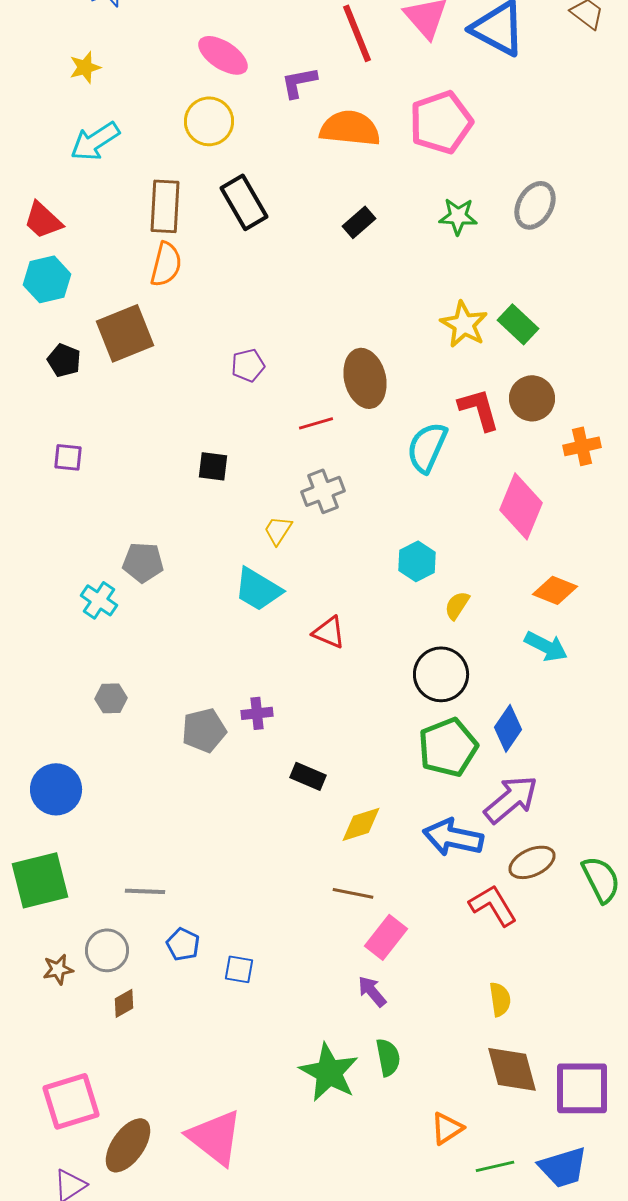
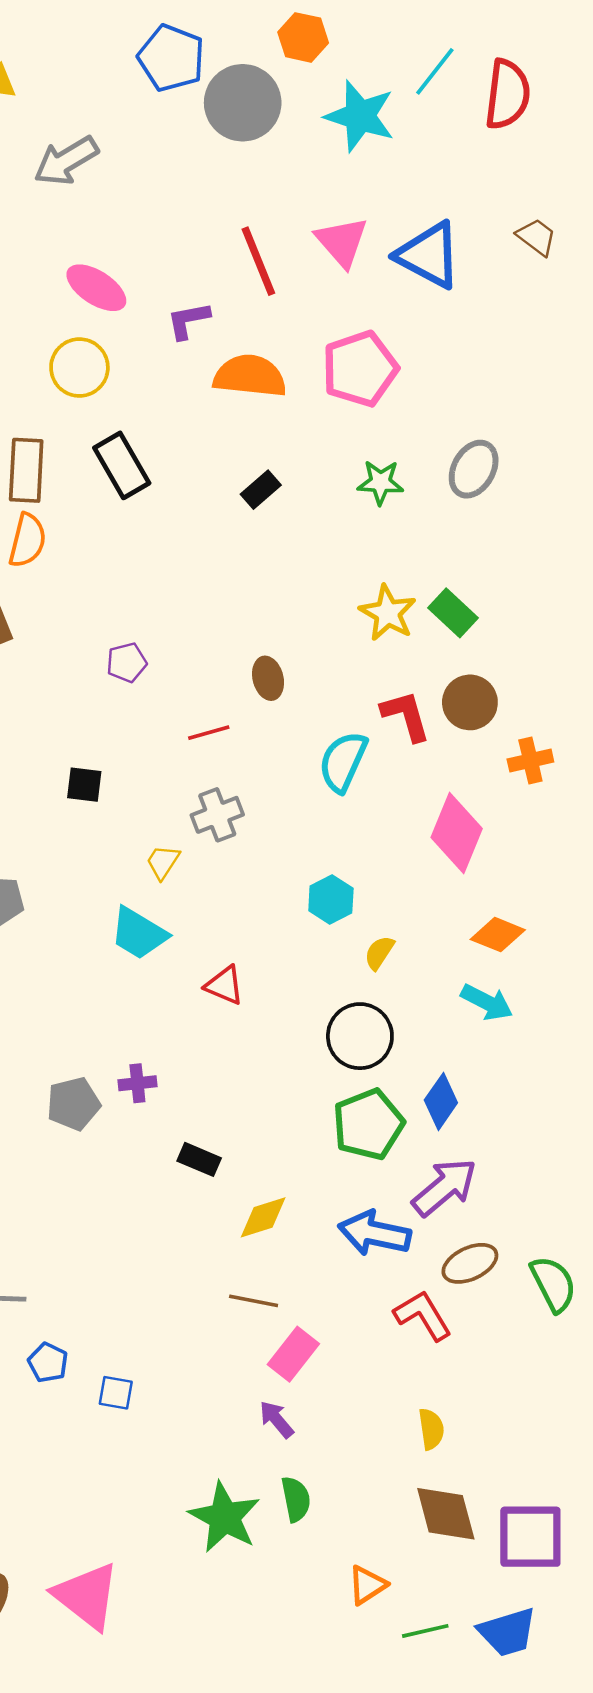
brown ellipse: (365, 378) -> (268, 678), size x0.6

